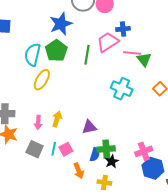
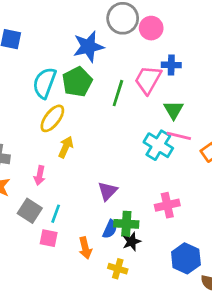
pink trapezoid: (108, 42) -> (148, 80), turned -35
pink line: (132, 53) -> (179, 136), moved
green triangle: (144, 60) -> (174, 110), moved
yellow arrow: (57, 119) -> (66, 147), moved
purple triangle: (89, 127) -> (108, 191), turned -42
pink square: (66, 149) -> (49, 238), moved, turned 32
pink cross: (144, 151) -> (167, 205), moved

